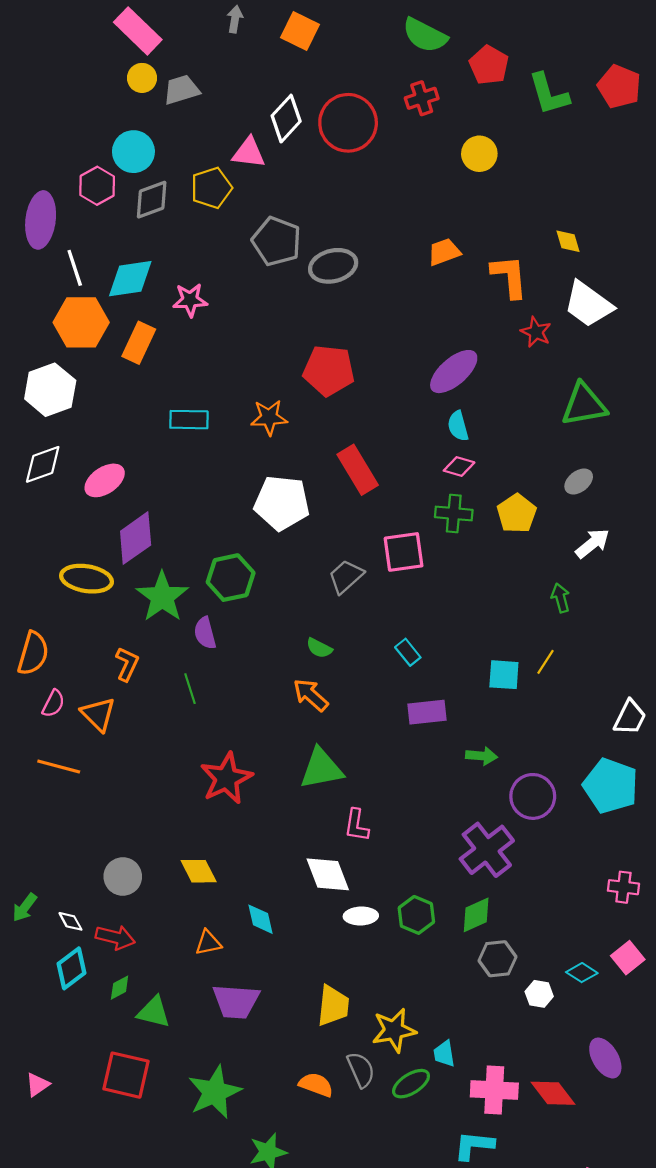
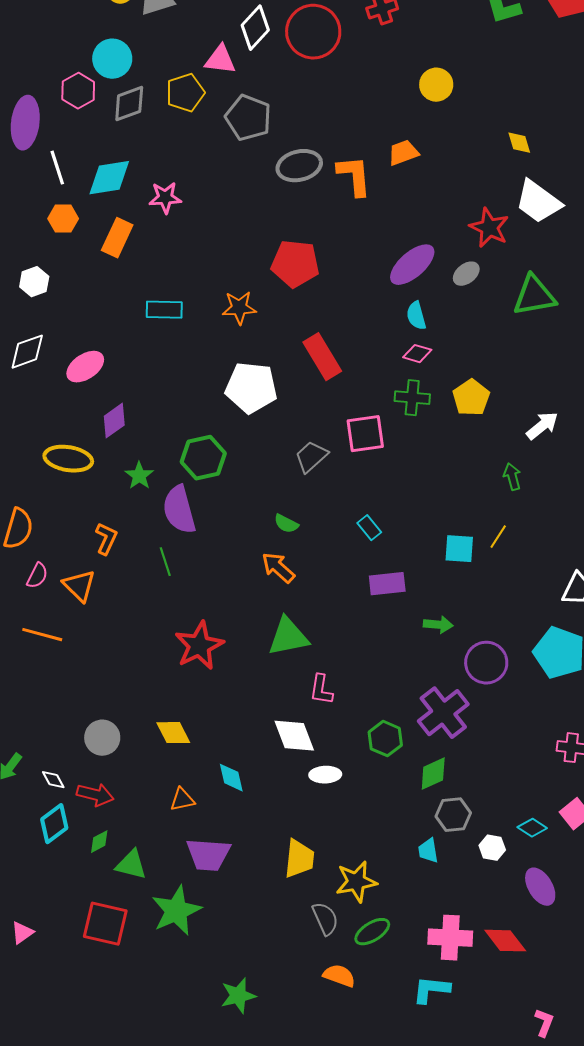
yellow circle: (479, 154) -> (436, 85), moved
gray pentagon: (277, 241) -> (248, 118), moved
orange L-shape: (509, 277) -> (354, 176), moved
orange hexagon: (81, 322) -> (63, 219), size x0.6
red star: (536, 332) -> (489, 228), size x1.4
white hexagon: (50, 390) -> (34, 282), size x0.6
gray ellipse: (579, 481) -> (466, 274), moved
purple diamond: (136, 538) -> (114, 421), size x0.7
green star: (162, 597) -> (139, 476), size x0.6
purple semicircle: (205, 633) -> (179, 510), size x1.6
green hexagon: (416, 915) -> (385, 739), moved
cyan trapezoid: (444, 1054) -> (428, 851), moved
purple ellipse: (605, 1058) -> (540, 887), moved
orange semicircle: (316, 1085) -> (339, 976), moved
green star: (215, 1092) -> (176, 911), moved

